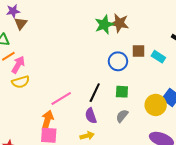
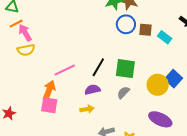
blue circle: (118, 61) -> (126, 24), moved
pink arrow: (18, 65) -> (25, 33), turned -66
green square: (122, 92) -> (125, 69), size x1.5
purple semicircle: (91, 116) -> (92, 90), turned 91

